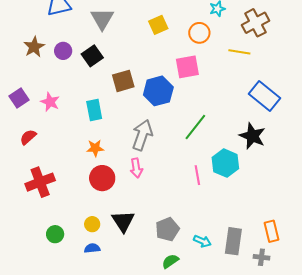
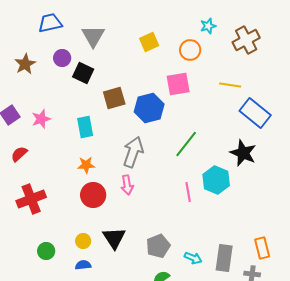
purple circle: (63, 51) -> (62, 58), moved
yellow line: (239, 52) -> (230, 85), moved
black square: (92, 56) -> (83, 73), turned -30
pink star: (50, 102) -> (41, 119), turned 30

